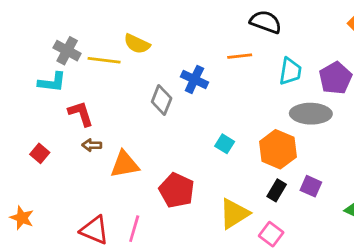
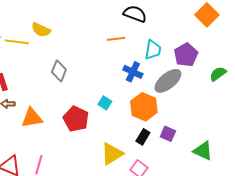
blue cross: (194, 79) -> (133, 72), moved
gray ellipse: (311, 114) -> (168, 81), turned -40
red pentagon: (177, 190) -> (76, 119), moved

